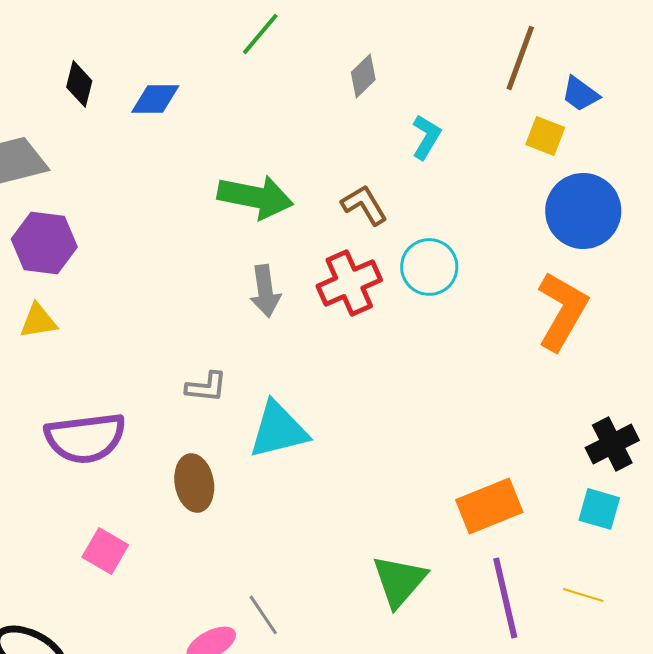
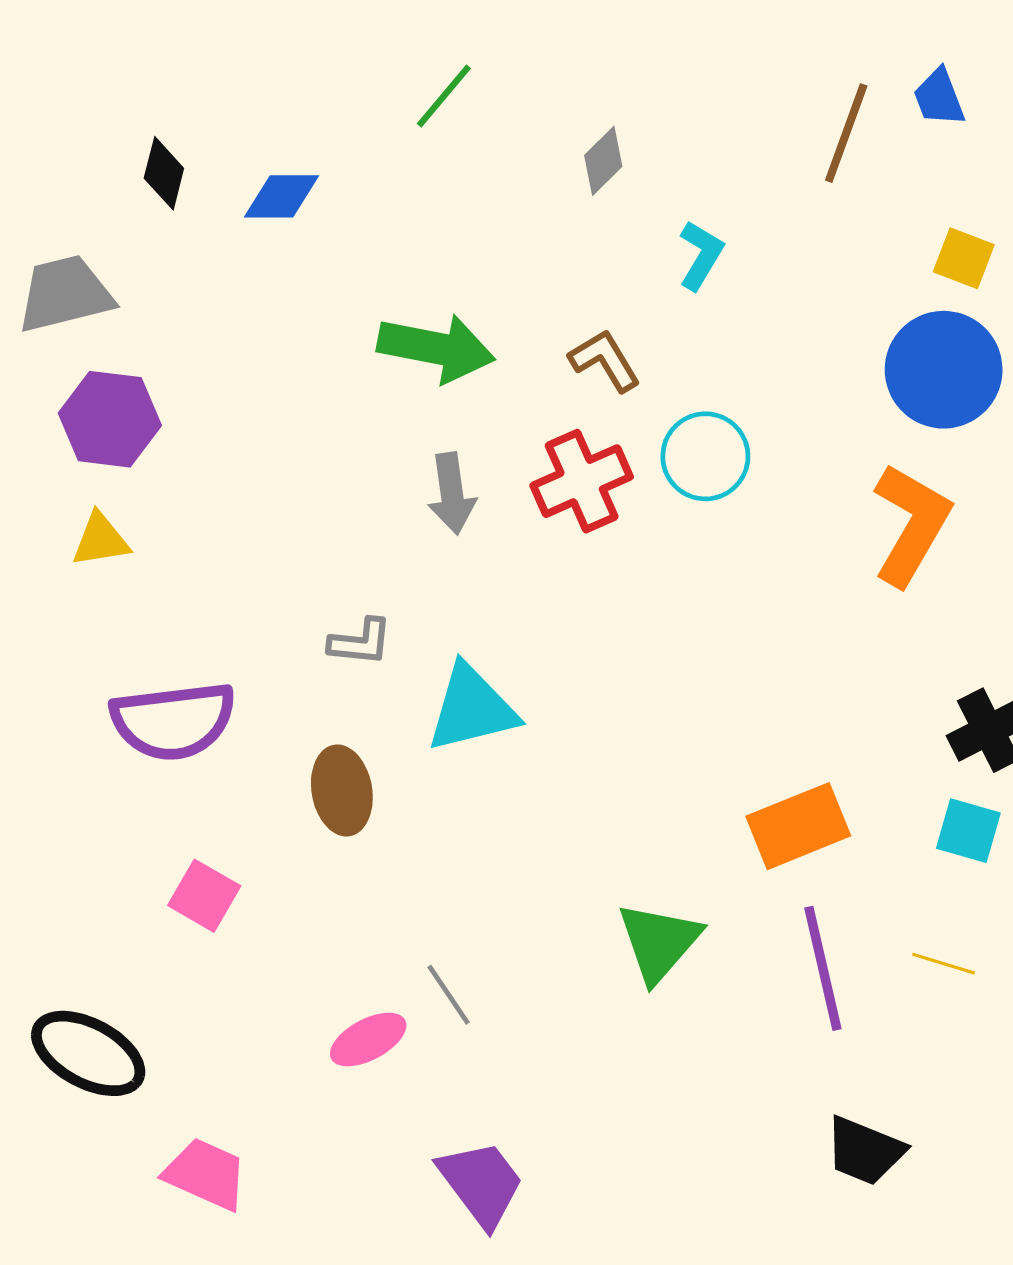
blue trapezoid: (580, 94) -> (939, 97), moved, turned 33
yellow square: (545, 136) -> (964, 258), moved

